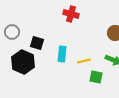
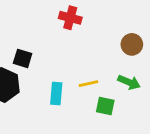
cyan rectangle: (62, 54) -> (56, 93), moved

